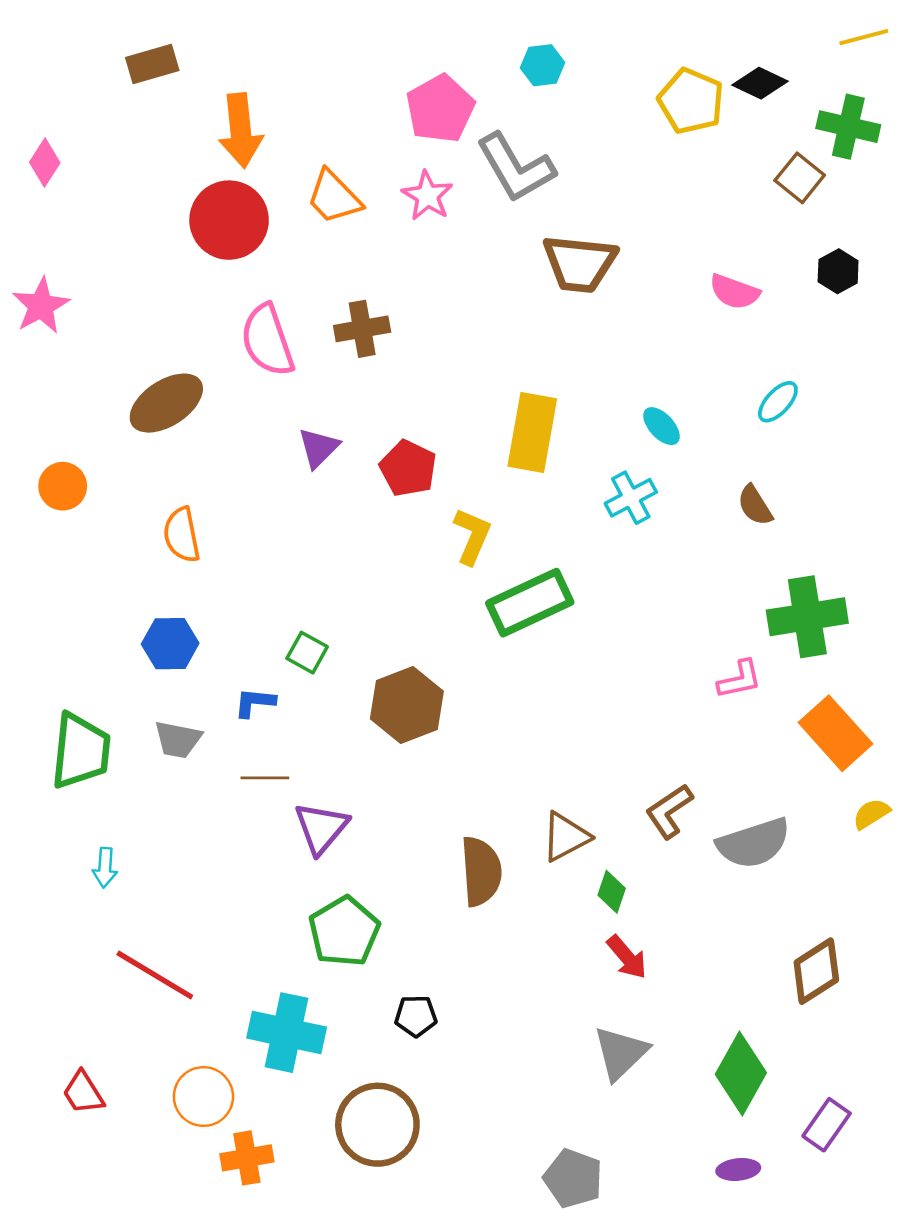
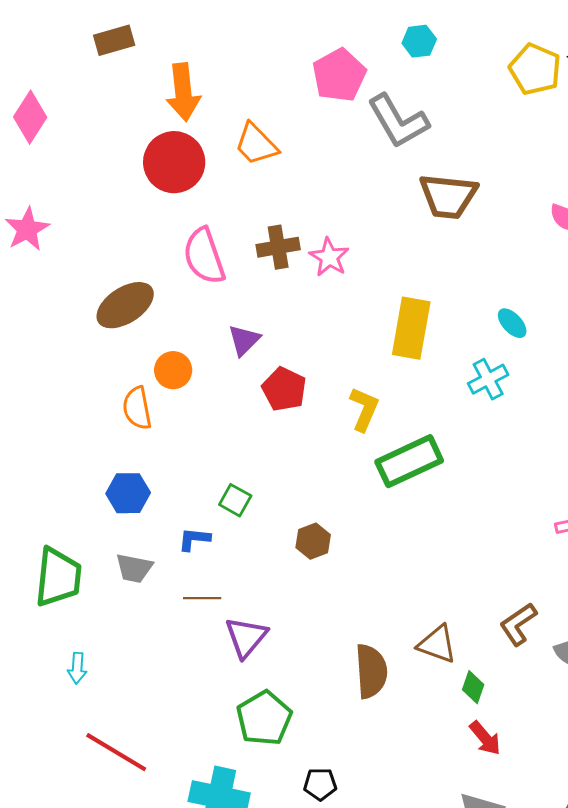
pink diamond: (45, 162) -> (30, 117), size x1.4
pink star: (427, 196) -> (329, 257), moved
red pentagon: (408, 468) -> (284, 389), moved
orange circle: (63, 486) -> (173, 370), moved
brown hexagon: (407, 705) -> (313, 541), size x0.6
brown triangle: (566, 837) -> (437, 644), turned 48

